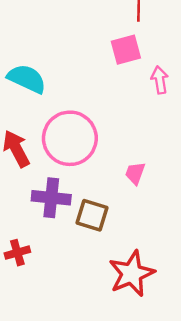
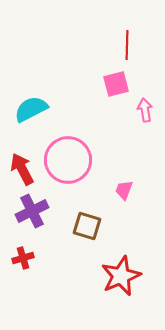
cyan semicircle: (27, 79) -> (31, 109), turned -52
purple cross: (51, 198) -> (32, 211), moved, turned -32

